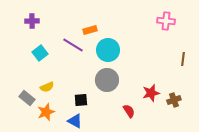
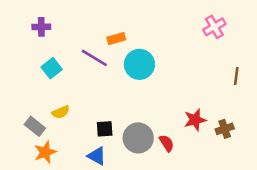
pink cross: (166, 21) -> (214, 27), turned -36
gray circle: (107, 80) -> (138, 138), moved
orange star: (46, 112) -> (45, 152), moved

